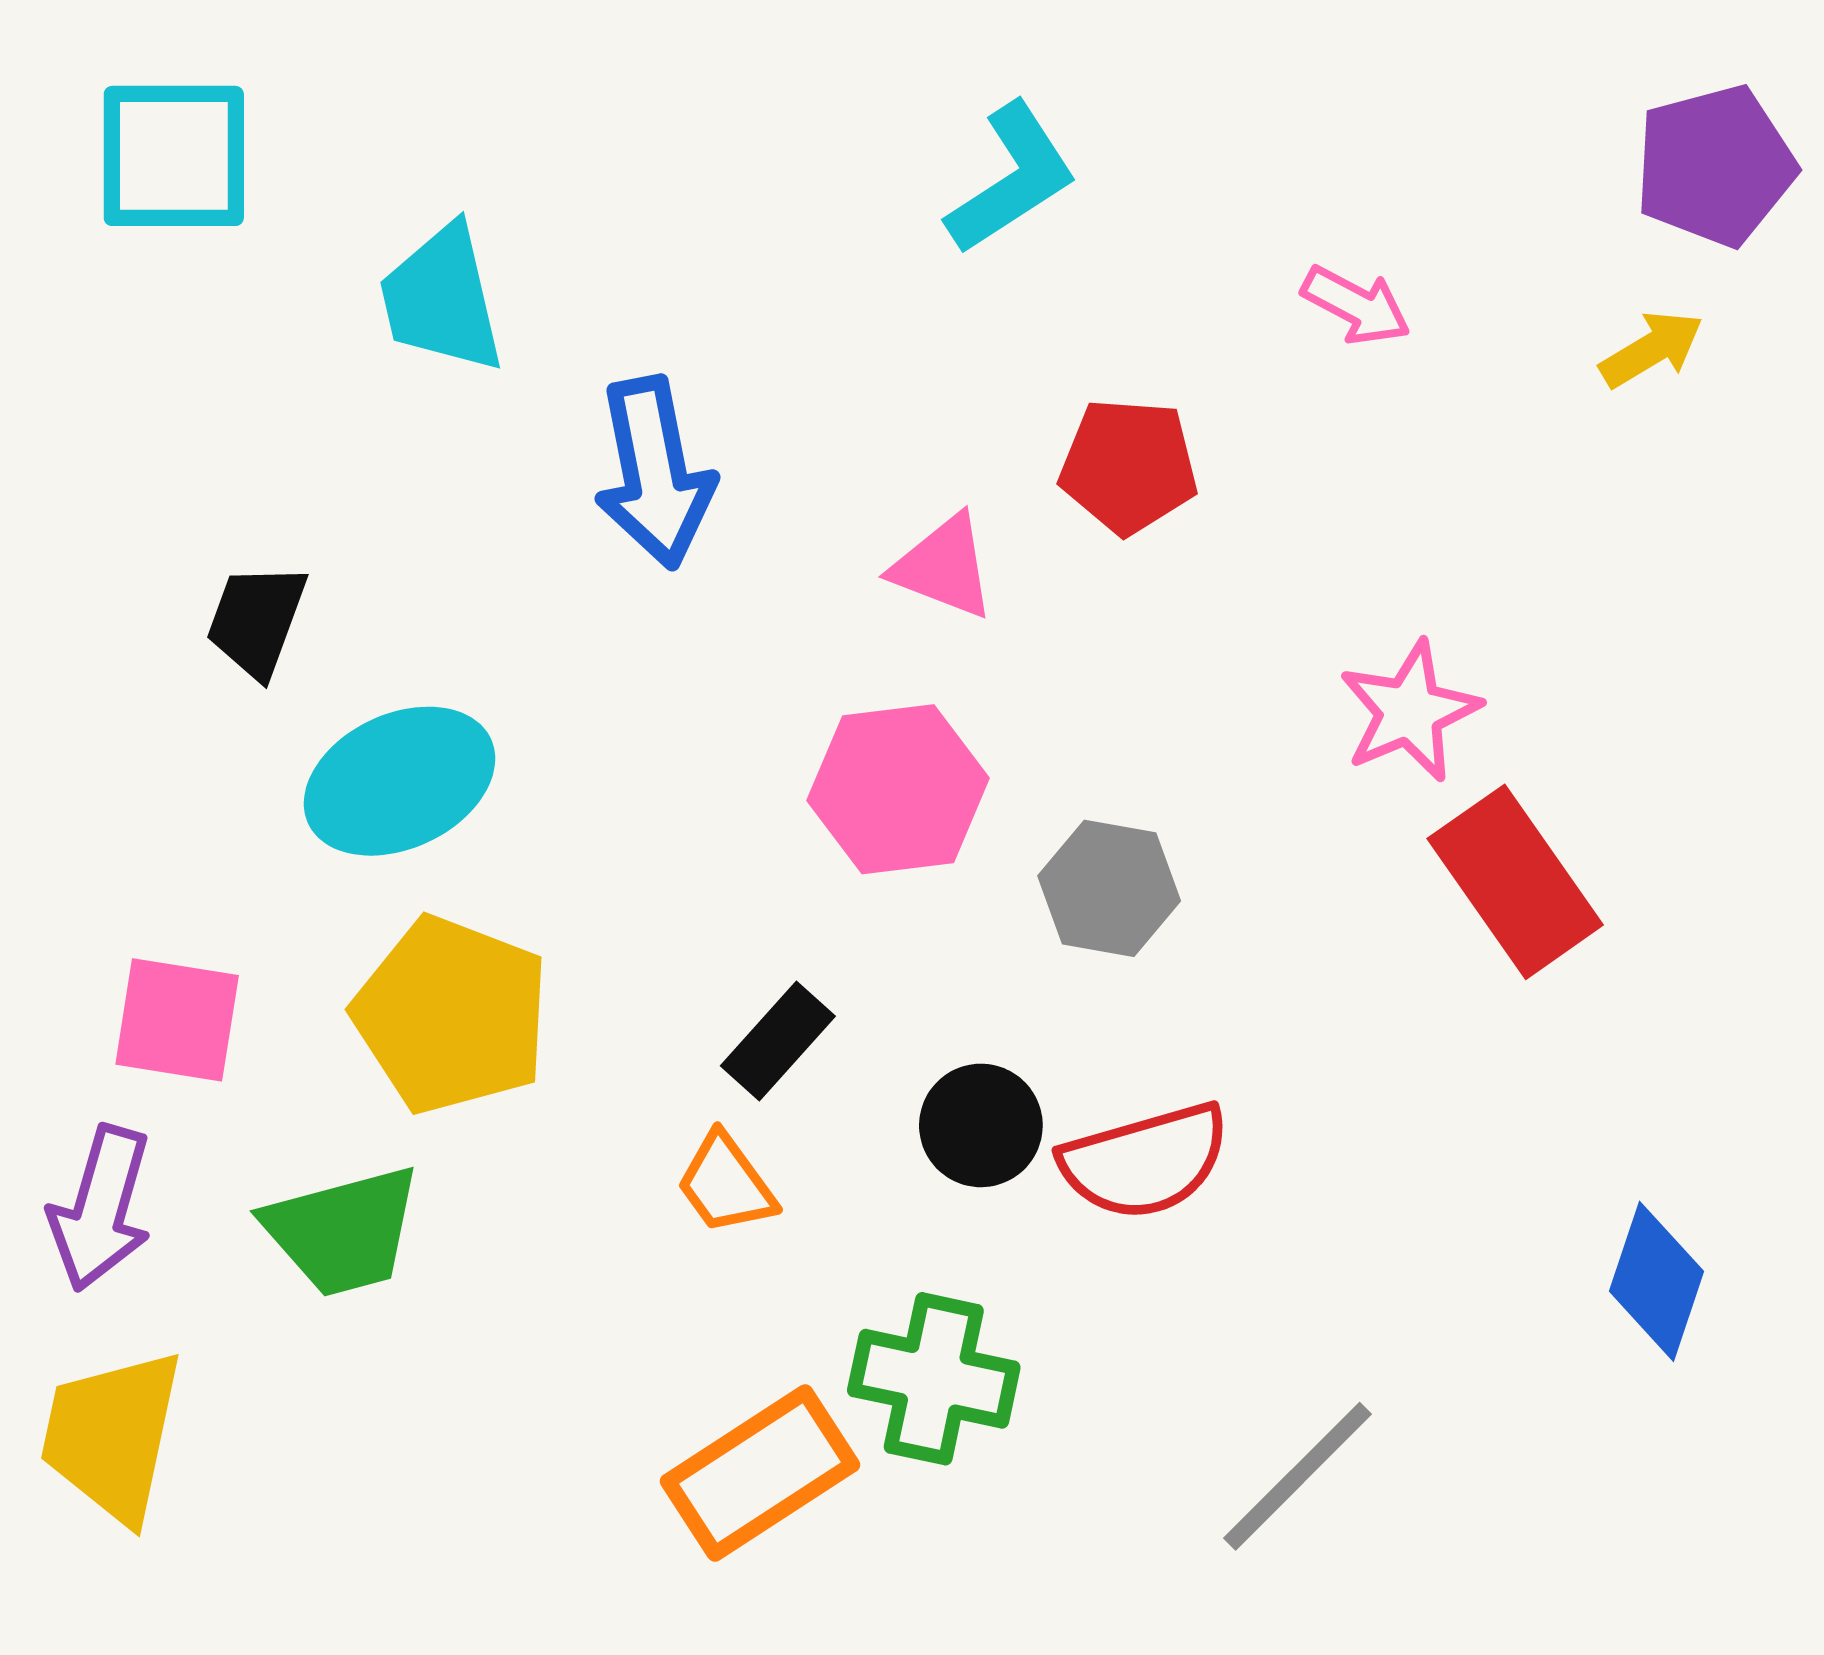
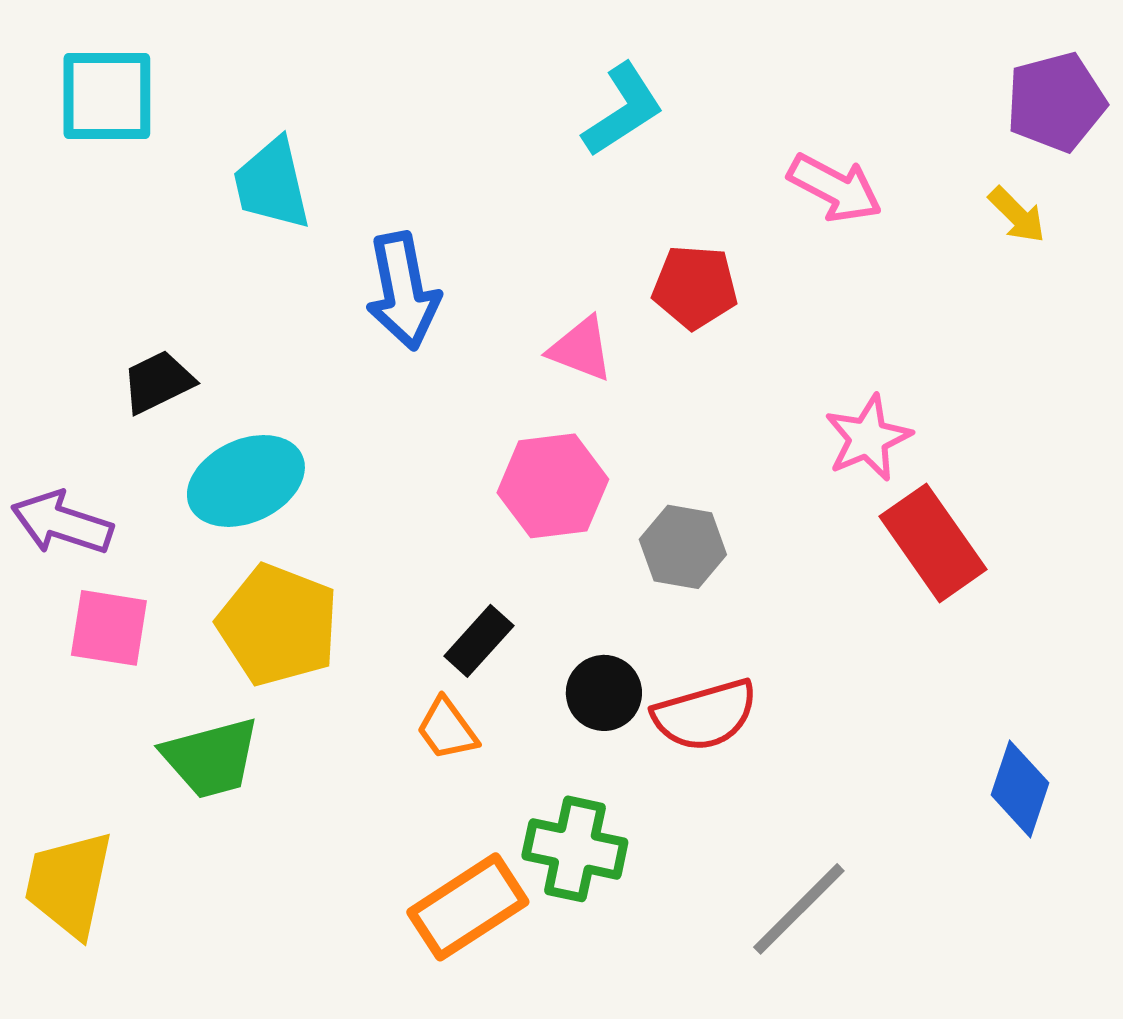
pink arrow: (1356, 305) -> (835, 188), size x1.4
yellow arrow: (1652, 349) -> (1017, 215), turned 76
black trapezoid: (257, 620) -> (158, 382), turned 44
purple arrow: (101, 1208) -> (62, 523), moved, turned 92

